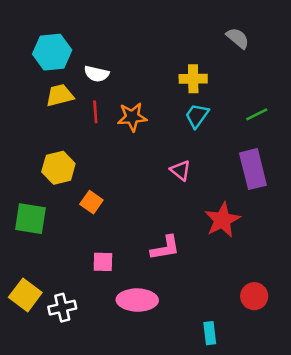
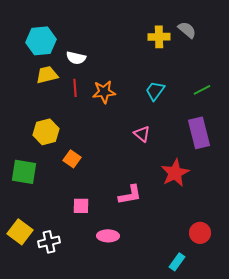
yellow cross: (193, 79) -> (159, 37), moved
pink ellipse: (137, 300) -> (108, 236), size x0.7
cyan rectangle: (210, 333) -> (177, 262), moved, turned 42

